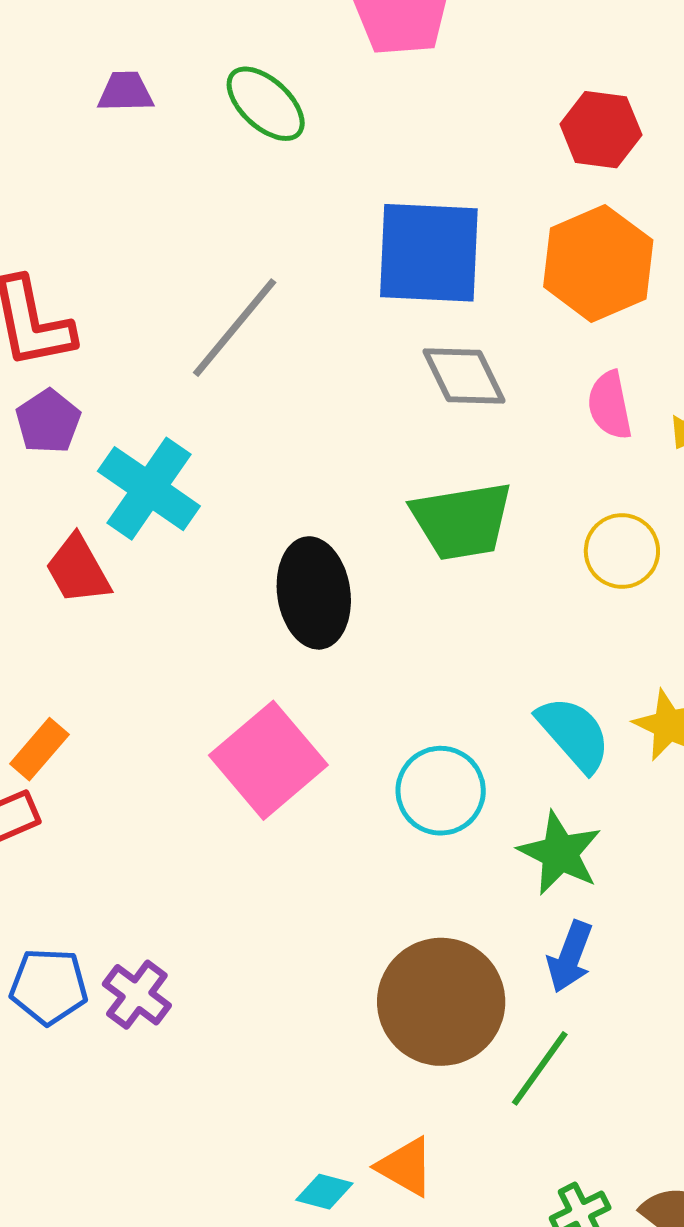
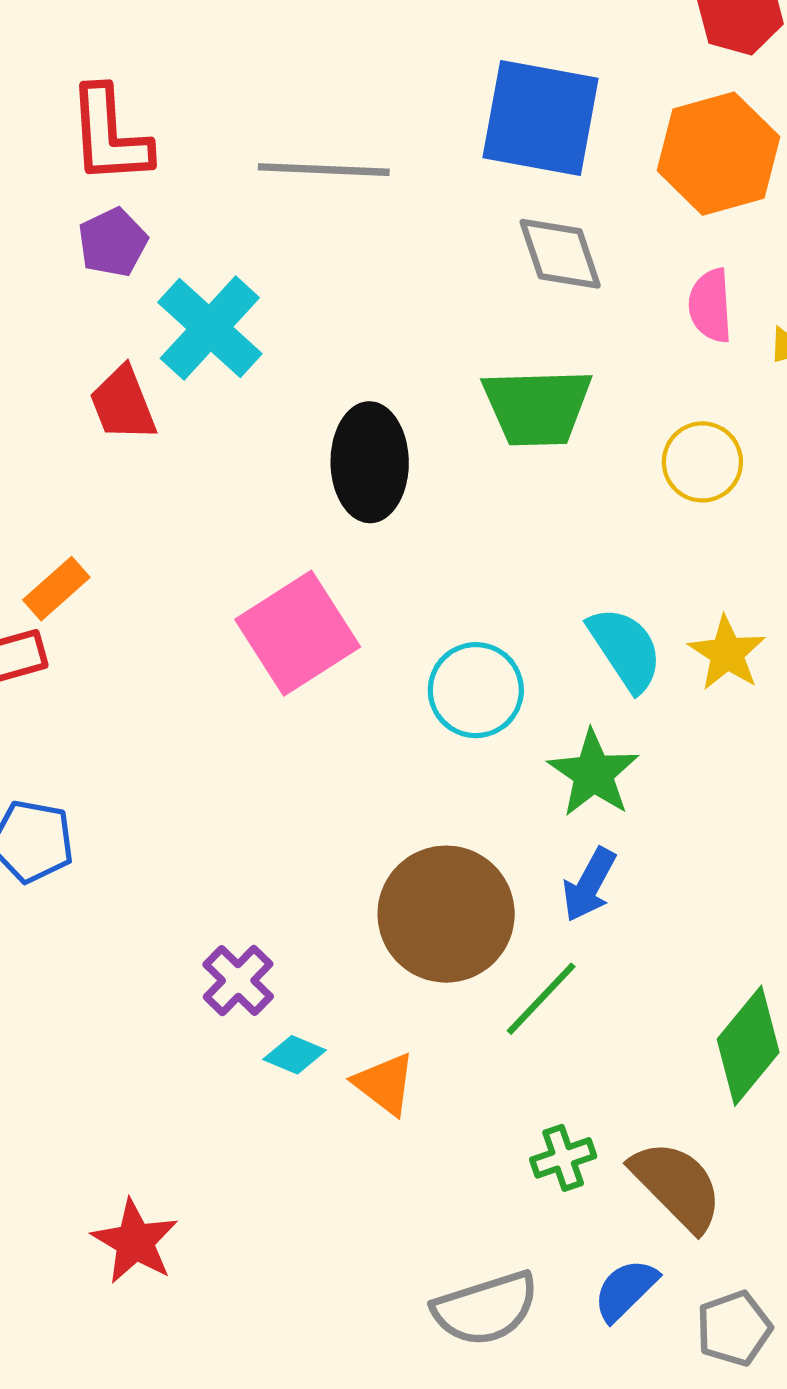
gray line: (235, 328) -> (324, 170), turned 45
purple cross: (137, 995) -> (238, 980), moved
cyan diamond: (324, 1192) -> (295, 1055), moved

